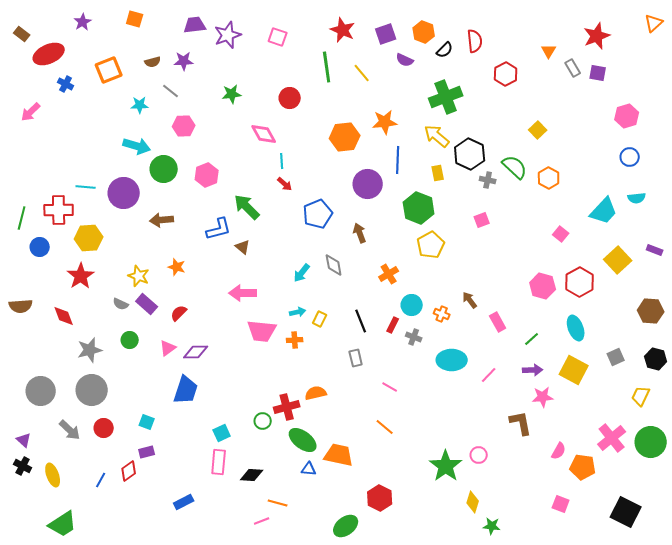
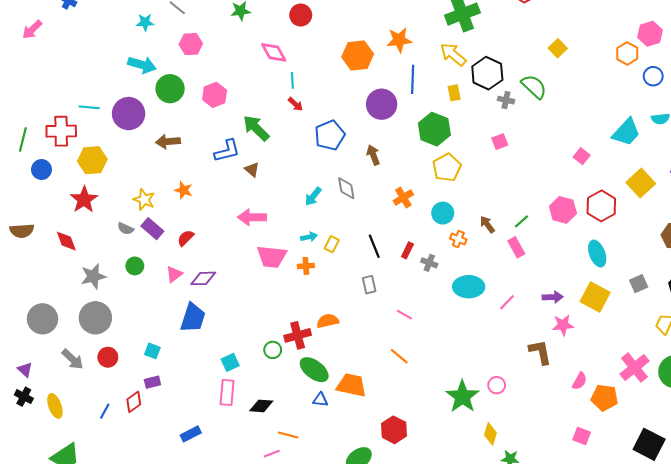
orange hexagon: (549, 178) -> (627, 53), moved
cyan circle: (412, 305) -> (443, 213), moved
green line: (532, 339) -> (522, 221), moved

